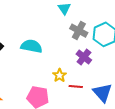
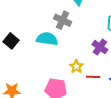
gray cross: (79, 31) -> (63, 20), moved

